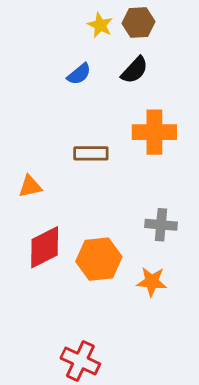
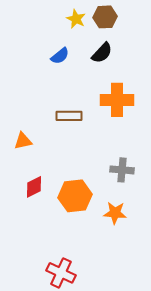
red diamond: (45, 247) -> (34, 187), size x0.7

